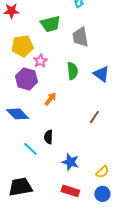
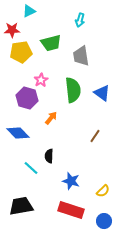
yellow pentagon: (22, 46) -> (21, 52), moved
green semicircle: (72, 71) -> (73, 90), size x1.4
red rectangle: (70, 191) -> (71, 210), size x1.4
blue circle: (102, 194) -> (104, 221), moved

